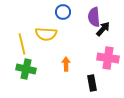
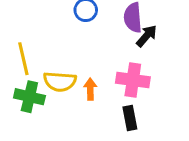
yellow semicircle: (46, 34) -> (60, 82), moved
pink cross: (108, 58) -> (133, 80), moved

